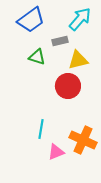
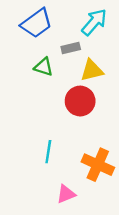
pink triangle: (56, 152) -> (66, 194), moved

